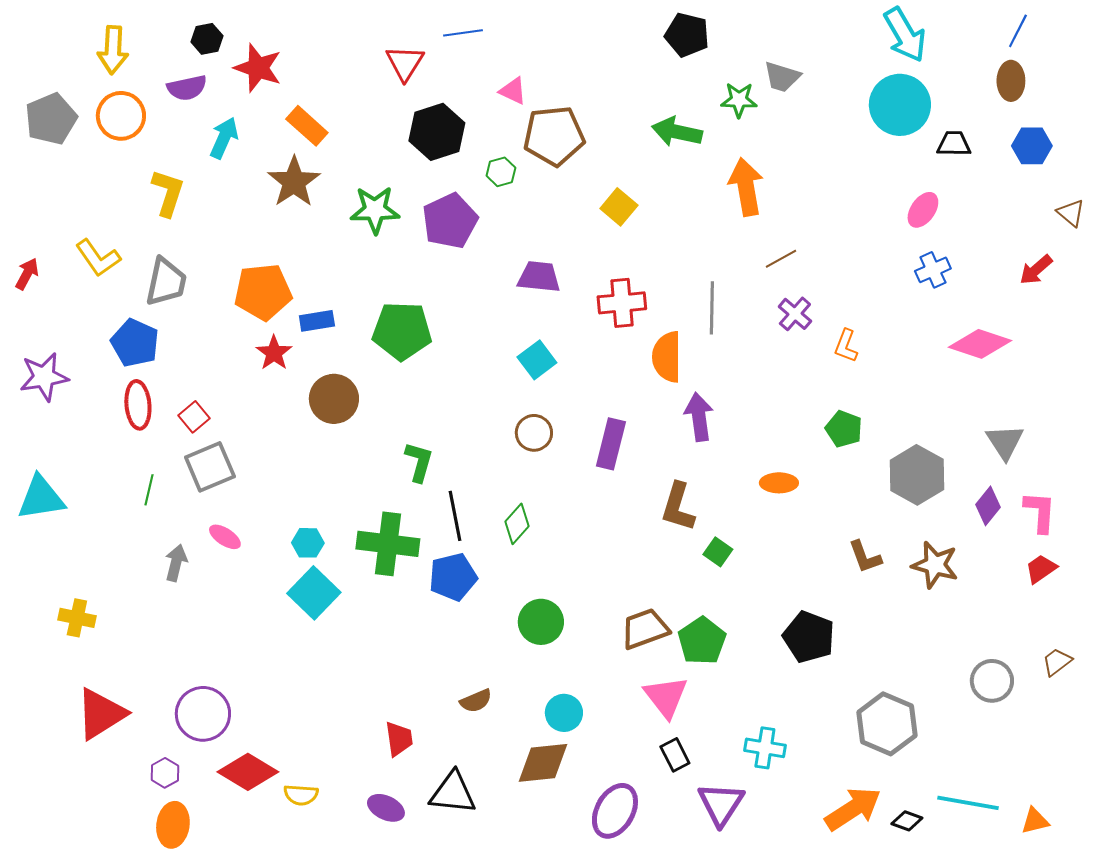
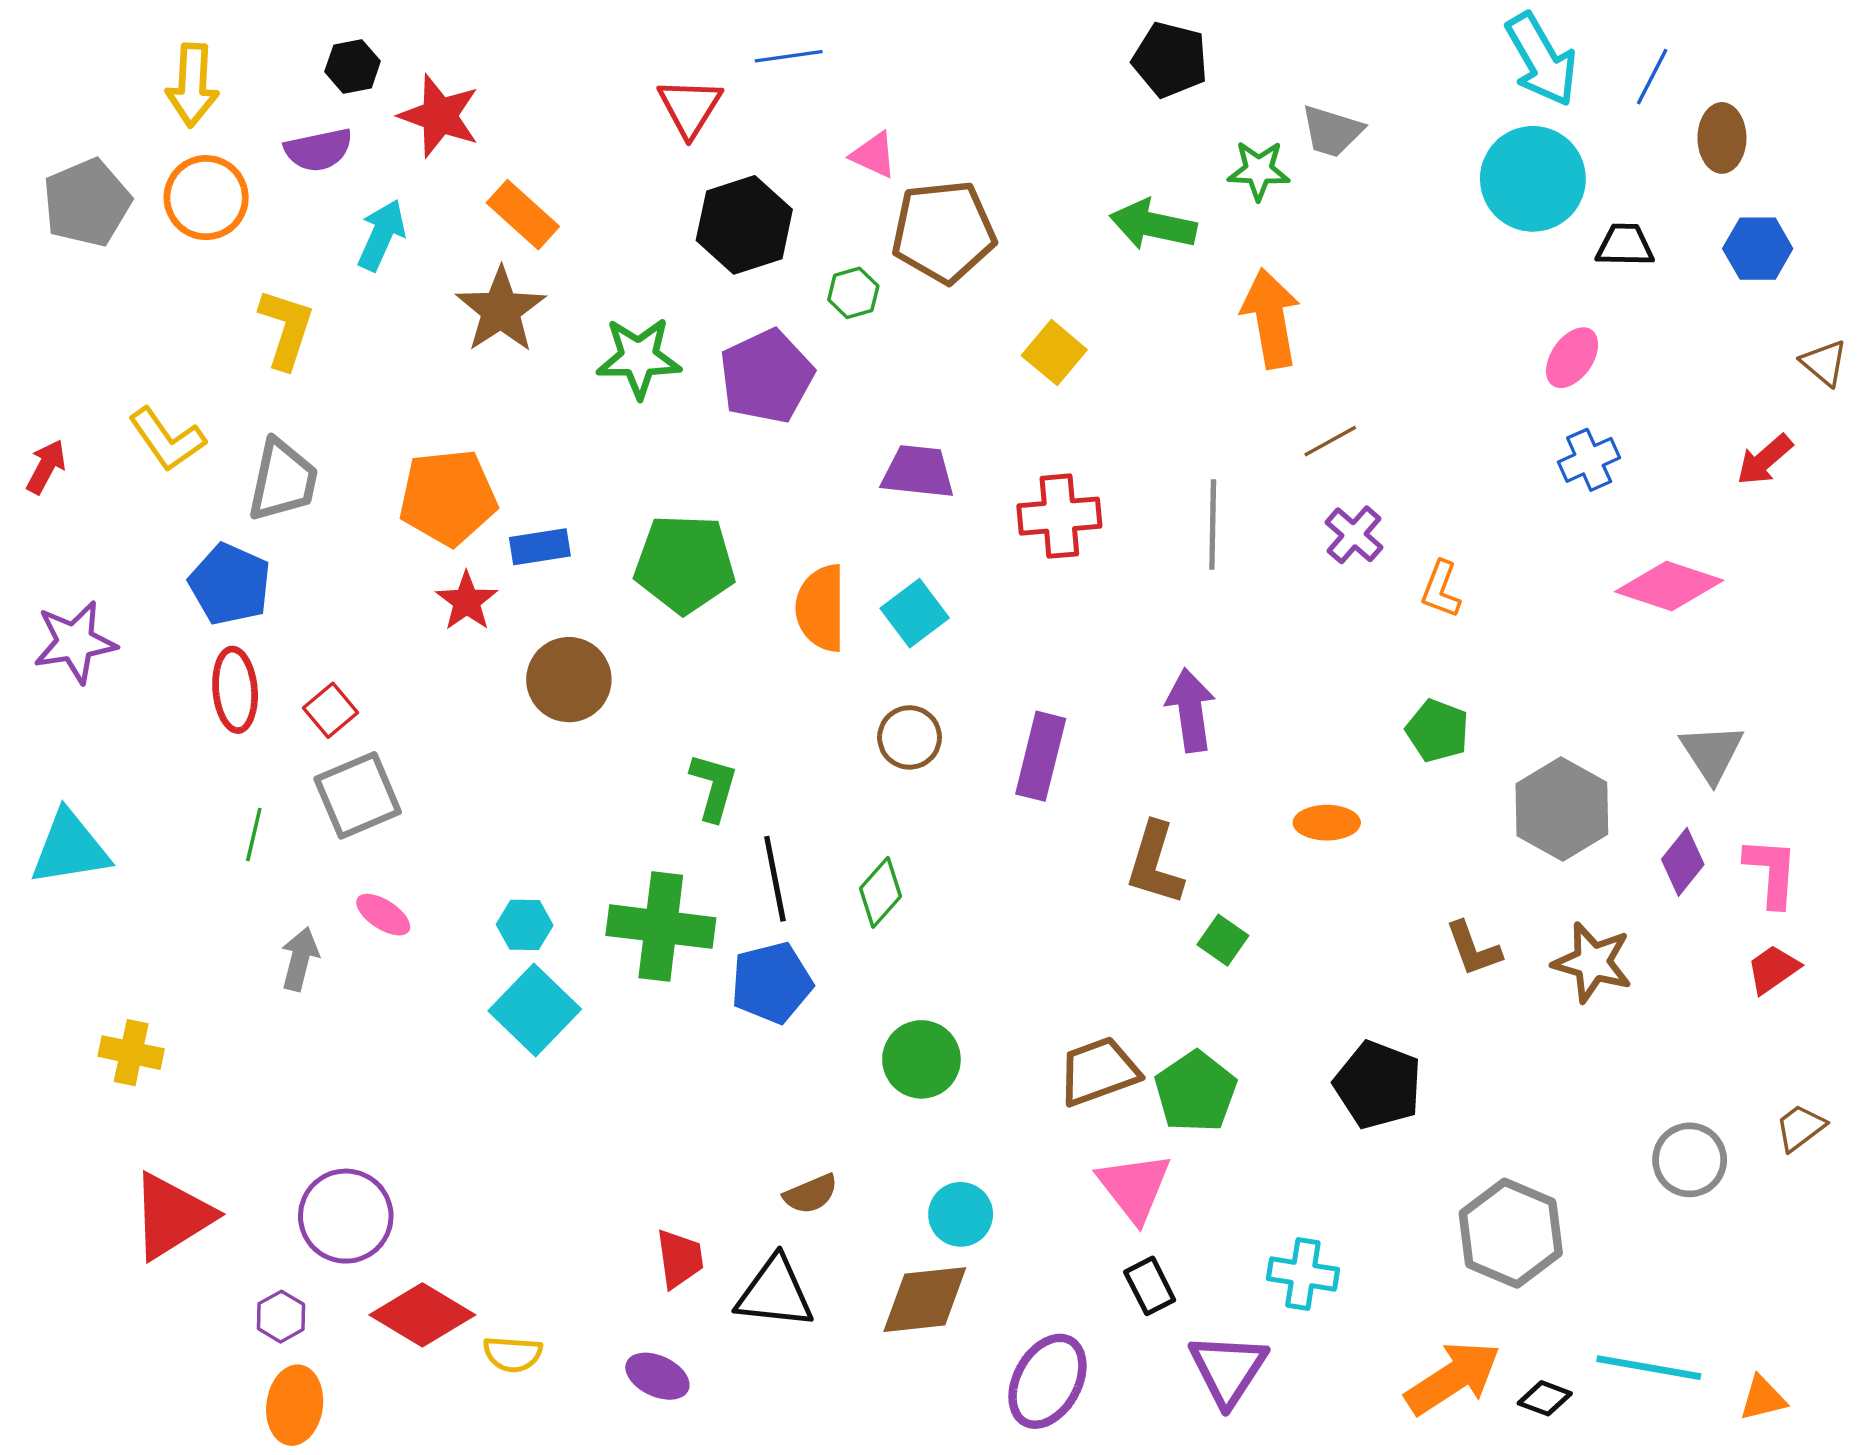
blue line: (1018, 31) -> (1652, 77), moved
orange semicircle: (667, 357) -> (821, 608), moved
black triangle: (453, 793) -> (775, 1293), moved

